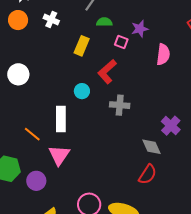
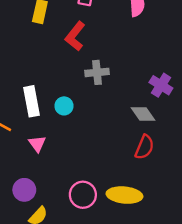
cyan circle: (82, 91) -> (64, 106), moved
pink triangle: (59, 155) -> (37, 144), size x0.7
purple circle: (36, 181) -> (24, 190), moved

